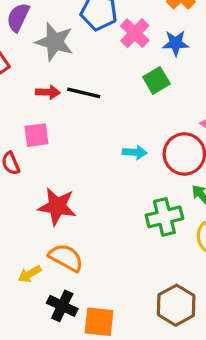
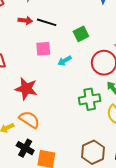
green square: (156, 80) -> (81, 34), moved
pink square: (36, 135) -> (43, 49), moved
cyan arrow: (135, 152) -> (65, 61), moved, turned 144

